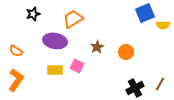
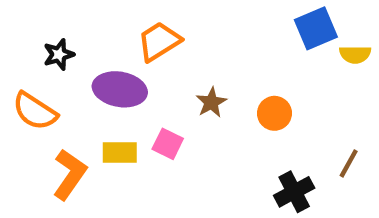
black star: (33, 14) -> (59, 54), moved
orange semicircle: (16, 51) -> (35, 111), size x1.5
orange L-shape: (16, 80) -> (70, 174), moved
brown line: (160, 84) -> (349, 163), moved

